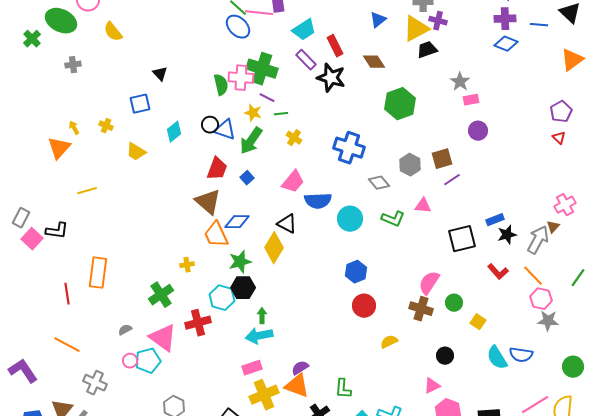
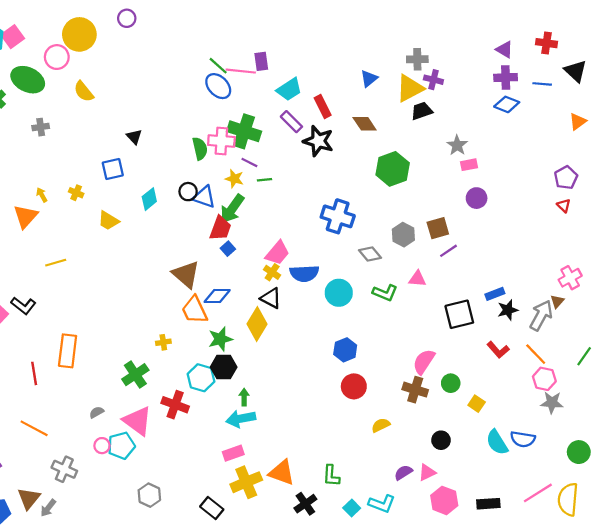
orange triangle: (572, 60) -> (578, 122), size x0.7
yellow cross: (294, 138) -> (272, 272), moved
red trapezoid: (217, 169) -> (220, 228), moved
black L-shape: (57, 231) -> (23, 306), turned 30
red cross: (198, 323) -> (175, 405), turned 35
purple semicircle: (300, 368) -> (403, 472), moved

